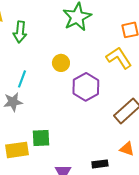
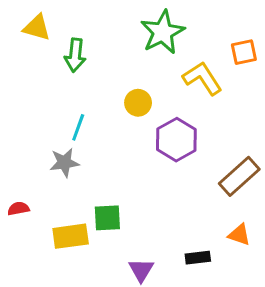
yellow L-shape: (119, 58) -> (202, 78), moved

